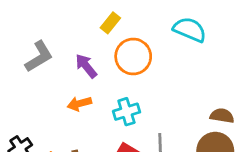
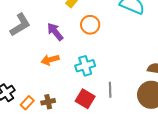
orange circle: (133, 57) -> (90, 25), size x0.7

